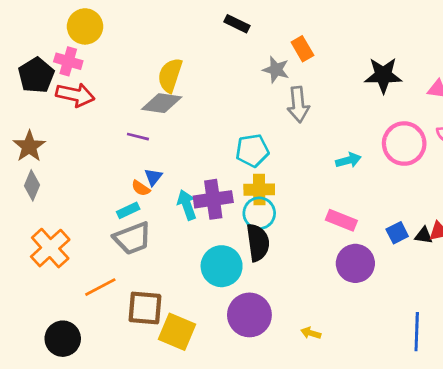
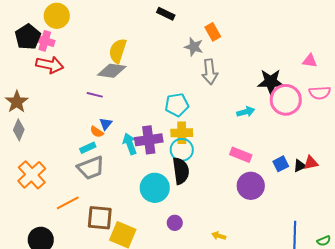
black pentagon: (36, 75) -> (28, 37), moved
black star: (383, 75) -> (271, 82), moved
black triangle: (424, 236) -> (300, 166), turned -32
purple circle: (249, 315) -> (175, 223), size x0.5

